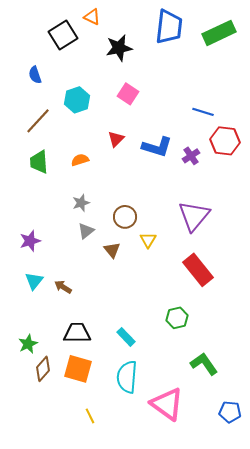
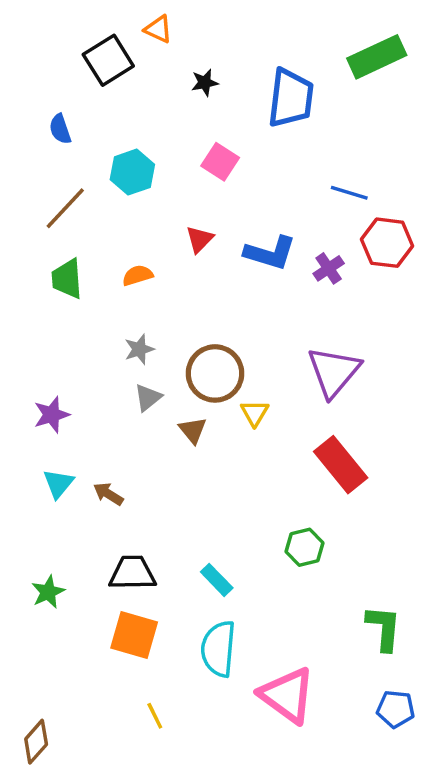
blue trapezoid: (169, 27) -> (291, 98), moved
black star: (119, 48) -> (205, 83), size x0.6
brown circle: (125, 217) -> (215, 373), size x1.4
green L-shape: (204, 364) -> (384, 628), moved, turned 40
brown diamond: (43, 369) -> (36, 742), moved

